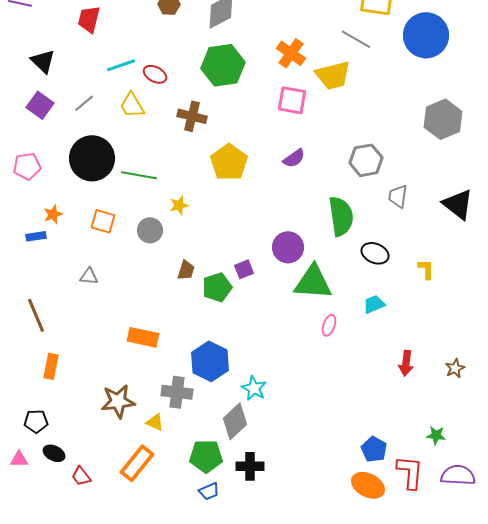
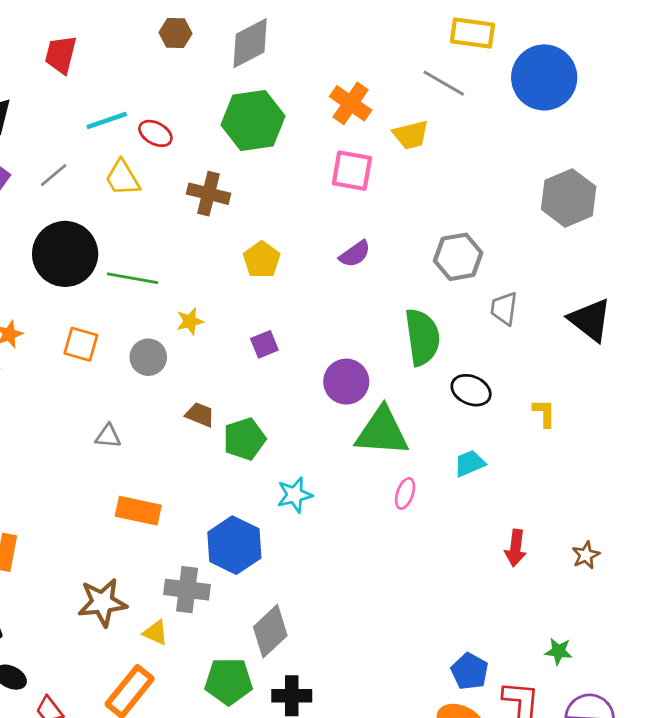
yellow trapezoid: (333, 75) -> (411, 135), size x0.7
yellow pentagon: (229, 162) -> (262, 260), size x0.7
purple square: (244, 269) -> (264, 344), moved
brown trapezoid: (186, 270) -> (200, 415), turned -85
gray triangle: (89, 276) -> (108, 436), moved
cyan star: (254, 388) -> (295, 495), moved, turned 30

